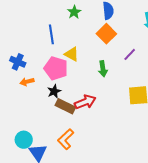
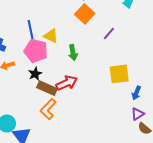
blue line: (51, 34) -> (31, 30), moved
green arrow: (103, 69) -> (73, 53), moved
orange L-shape: (66, 139) -> (48, 109), moved

